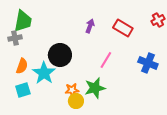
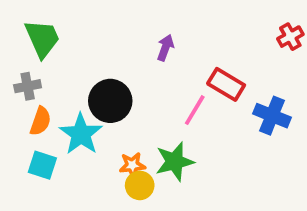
green trapezoid: (23, 21) -> (42, 38), turned -35
red rectangle: (123, 28) -> (226, 84), moved
gray cross: (15, 38) -> (28, 86), moved
cyan square: (23, 90) -> (42, 165), turned 35

